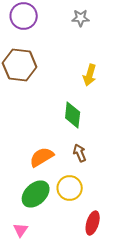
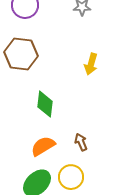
green diamond: (73, 115) -> (45, 104), moved

